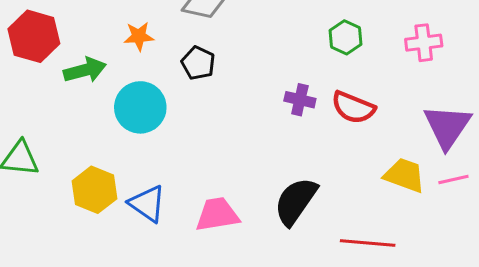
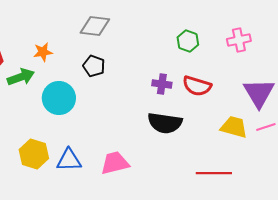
orange star: (139, 36) -> (43, 52), moved
black semicircle: (296, 201) -> (165, 123), moved, turned -112
blue triangle: (147, 204) -> (69, 160), turned -32

